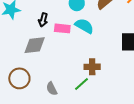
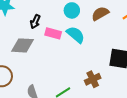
brown cross: (92, 67) -> (93, 79), moved, turned -35

